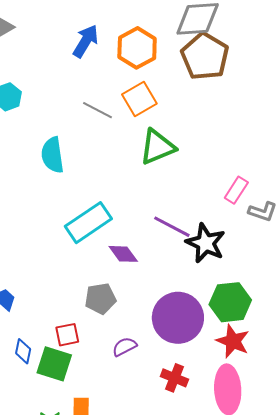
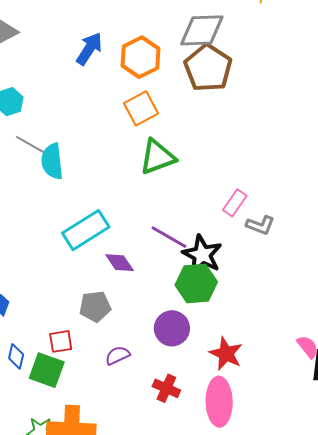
gray line: (98, 110) -> (30, 145), moved
green hexagon: (230, 302) -> (196, 283), moved
purple circle: (178, 318) -> (172, 328), size x0.7

